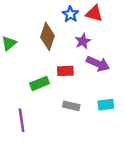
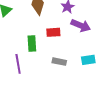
green rectangle: (40, 83) -> (32, 43), turned -70
purple line: (22, 120) -> (18, 64), moved

